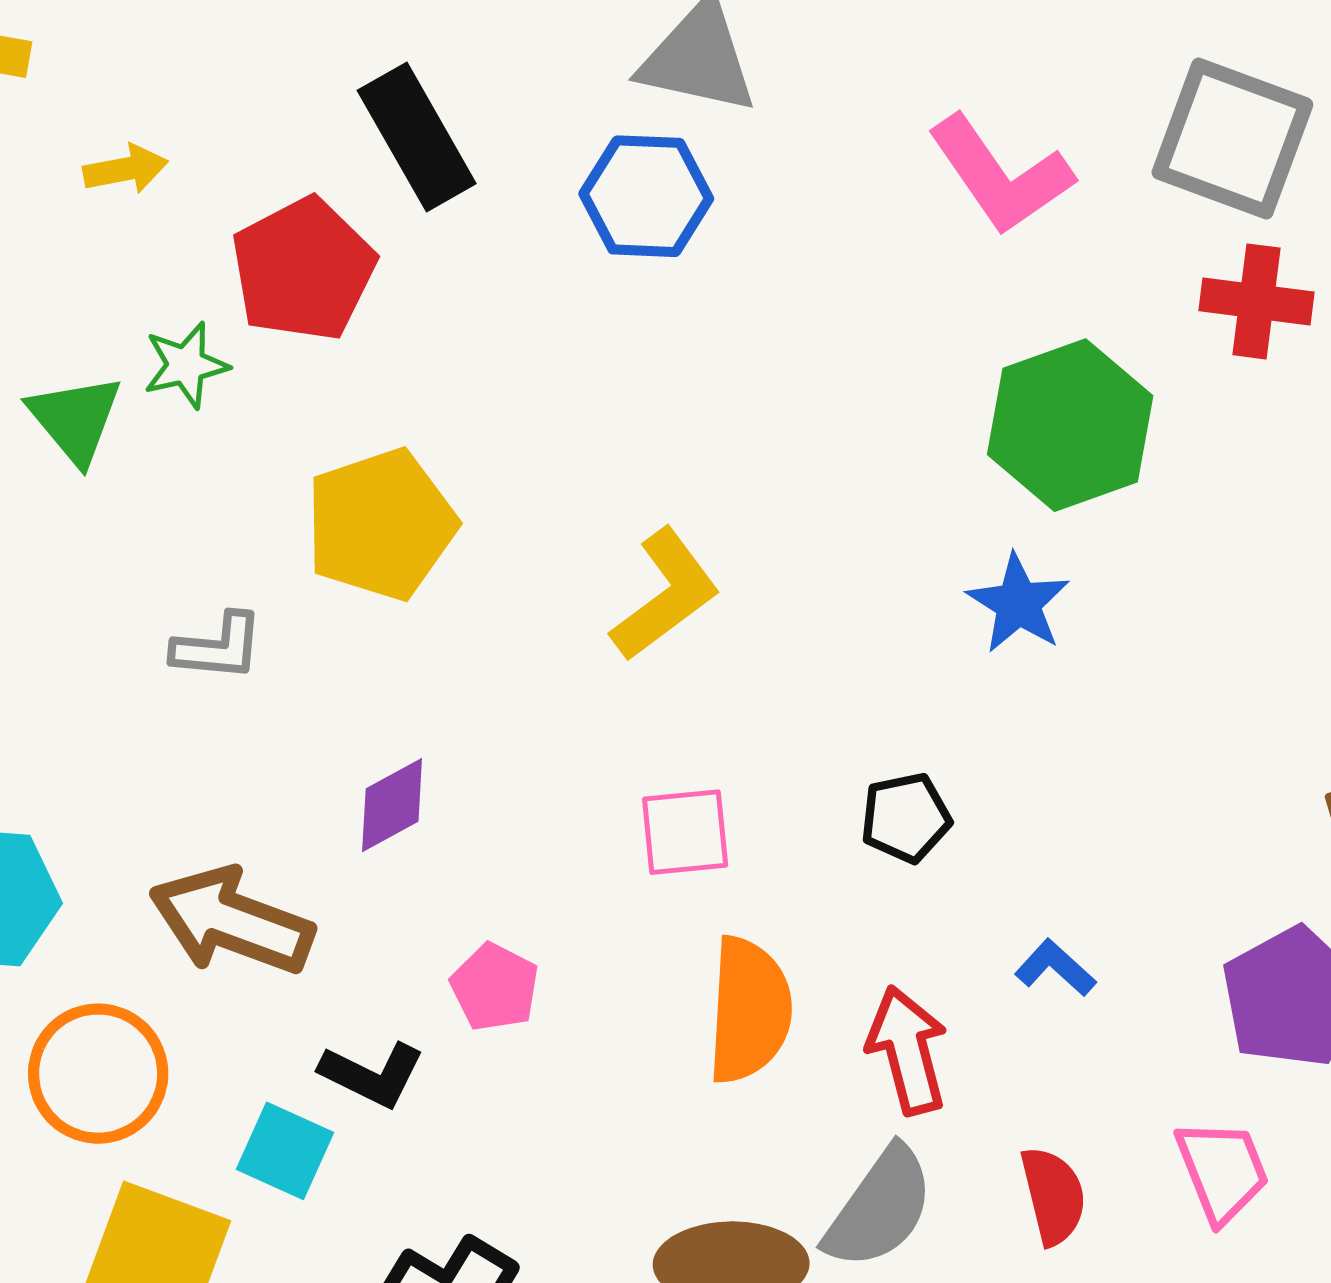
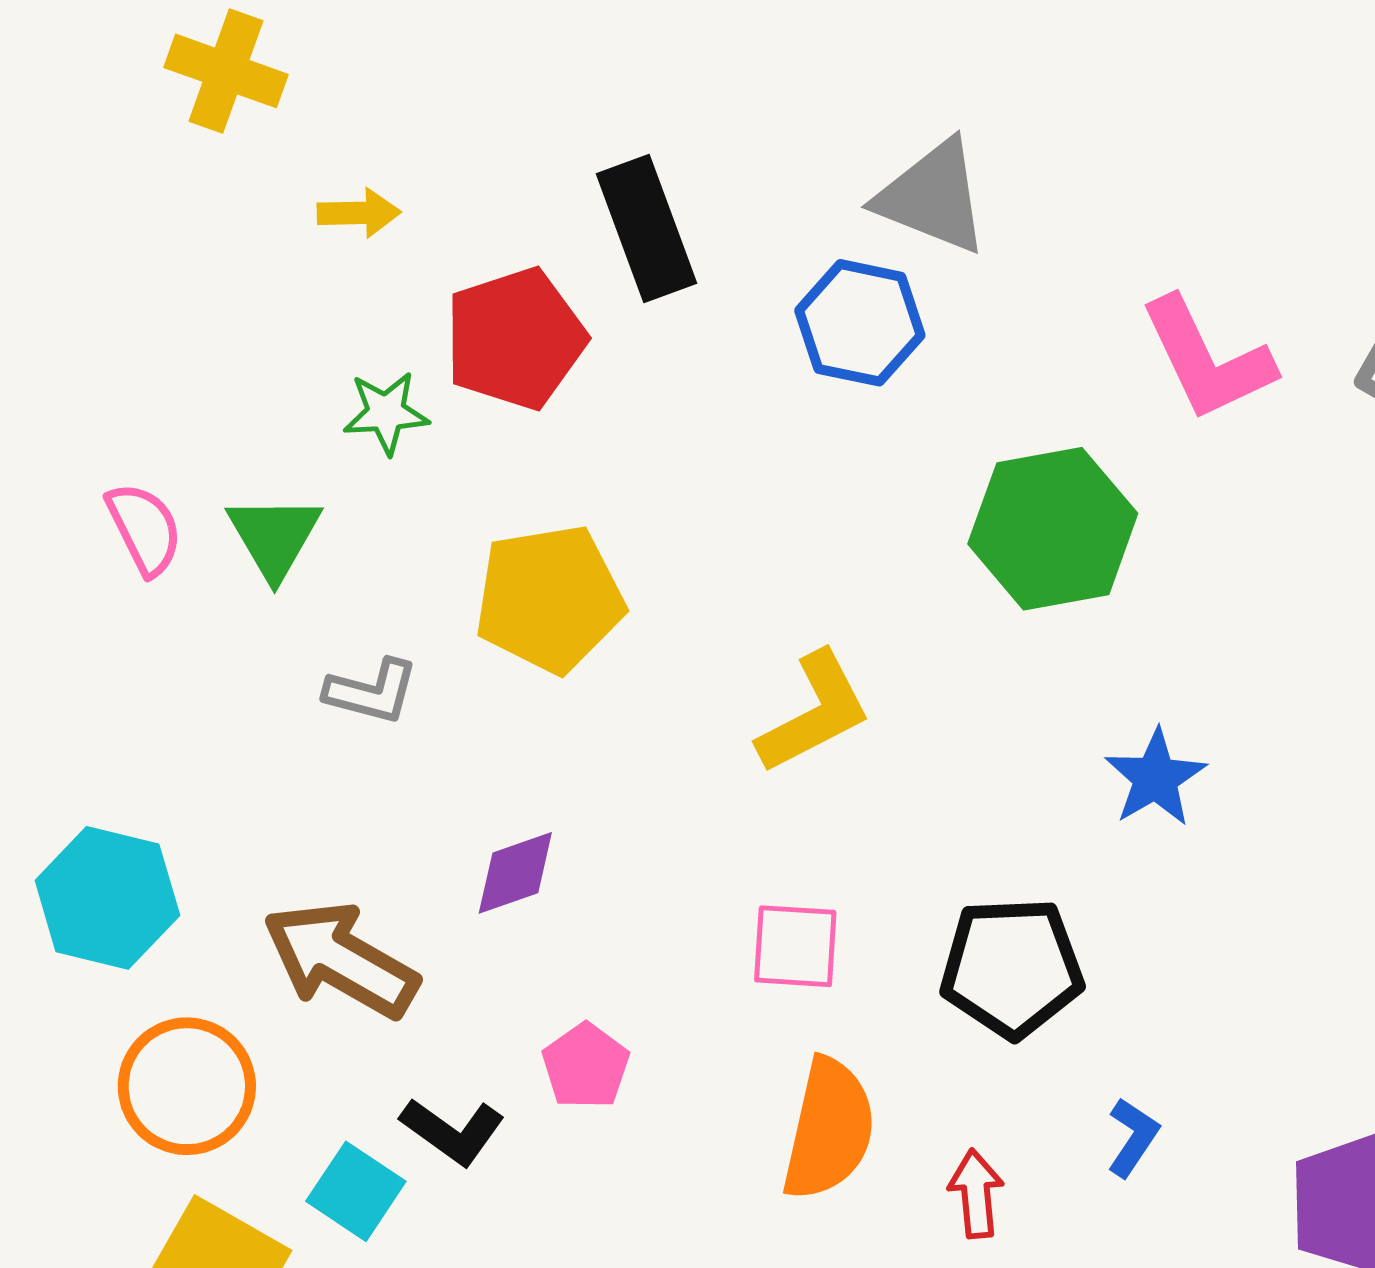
green triangle: (75, 419) -> (274, 537), moved
green hexagon: (1070, 425) -> (1053, 529), moved
black pentagon: (906, 818) -> (1012, 968), size x1.6
blue L-shape: (1055, 968) -> (1133, 1137), turned 72
red arrow: (907, 1050) -> (976, 1194), size x0.7

